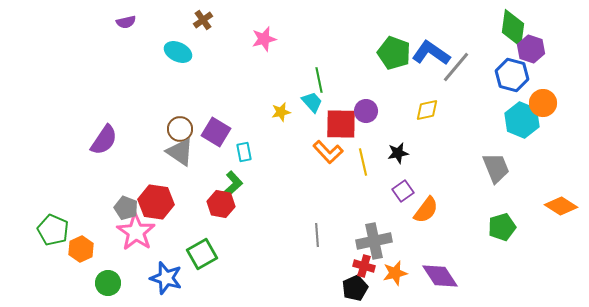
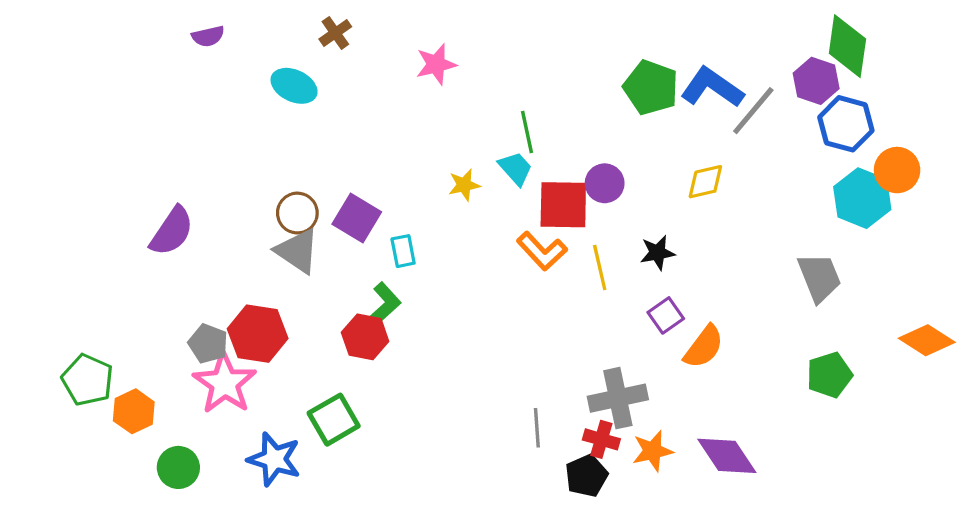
purple hexagon: (531, 49) -> (816, 81), moved
gray line: (317, 235) -> (537, 428), moved

